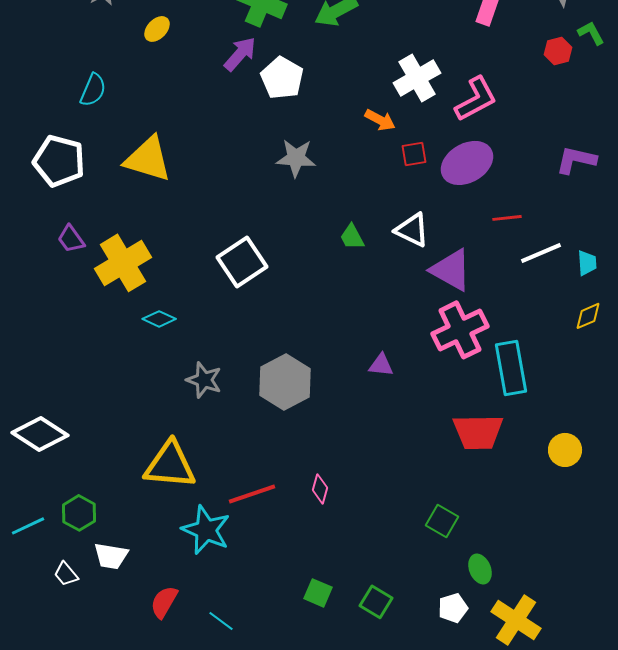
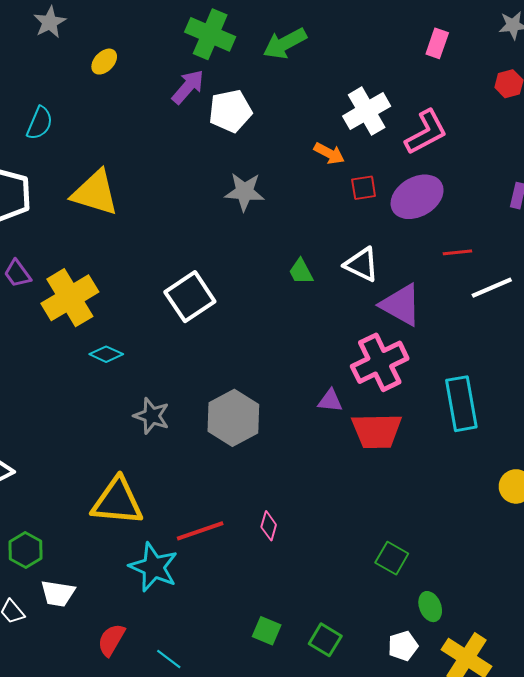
white pentagon: (282, 78) -> (230, 111), turned 30
pink cross: (460, 330) -> (380, 362), moved
red trapezoid: (478, 432) -> (377, 431), moved

